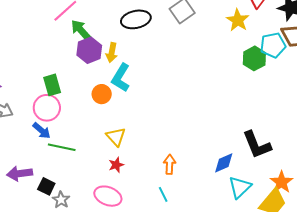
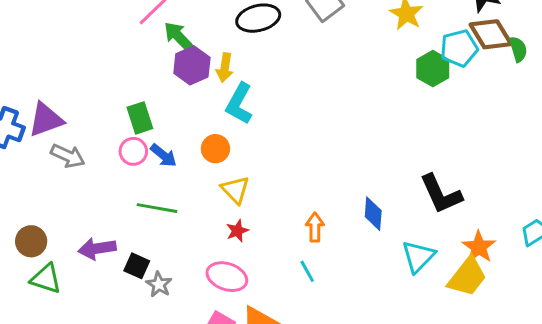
orange circle: (102, 94) -> (215, 149), moved
pink circle: (47, 108) -> (133, 151), size x0.7
blue arrow: (42, 131) -> (163, 155), moved
blue diamond: (224, 163) -> (373, 214), moved, turned -60

